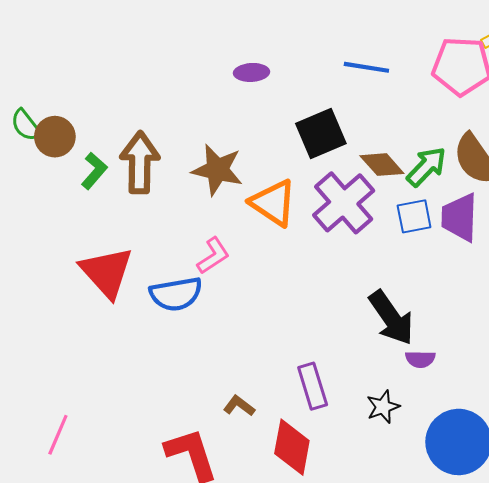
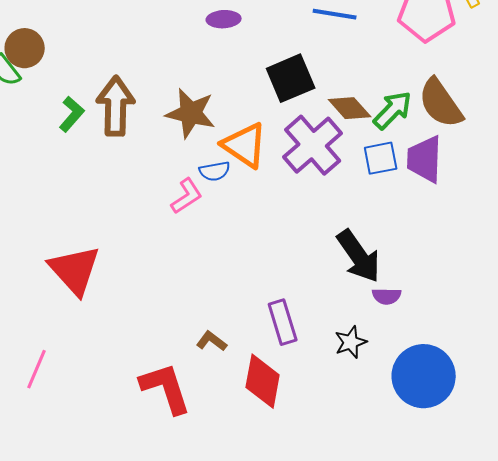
brown circle: (55, 137) -> (25, 48), moved
red triangle: (107, 272) -> (75, 270), moved
blue semicircle: (176, 294) -> (215, 171), moved, size x0.6

